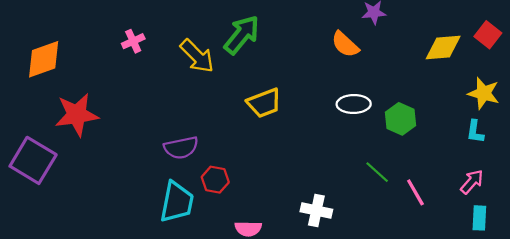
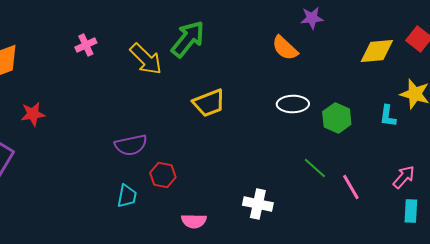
red star: (77, 115) -> (33, 114), size x0.6
cyan L-shape: (475, 132) -> (388, 116), moved
cyan trapezoid: (177, 202) -> (127, 196), size x0.6

